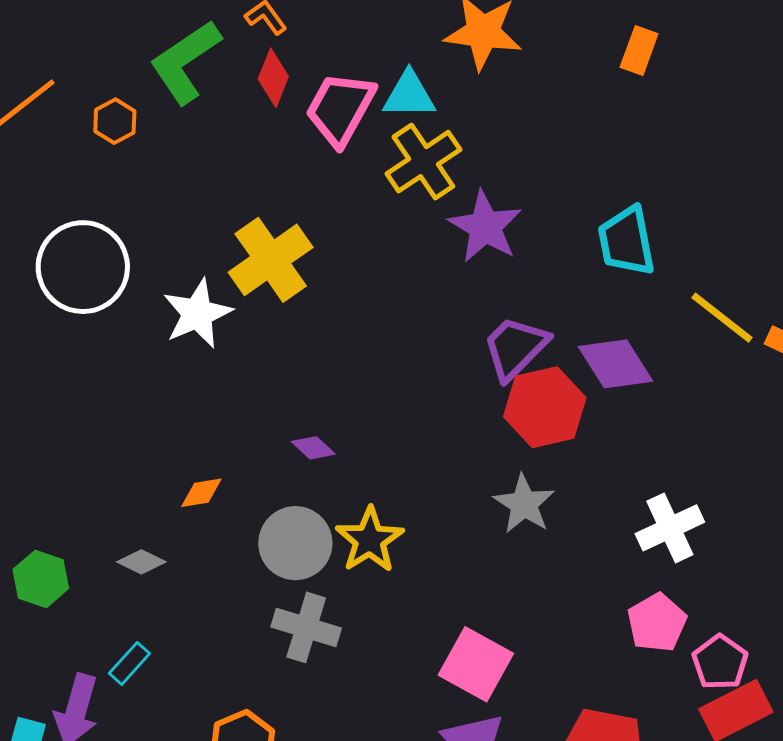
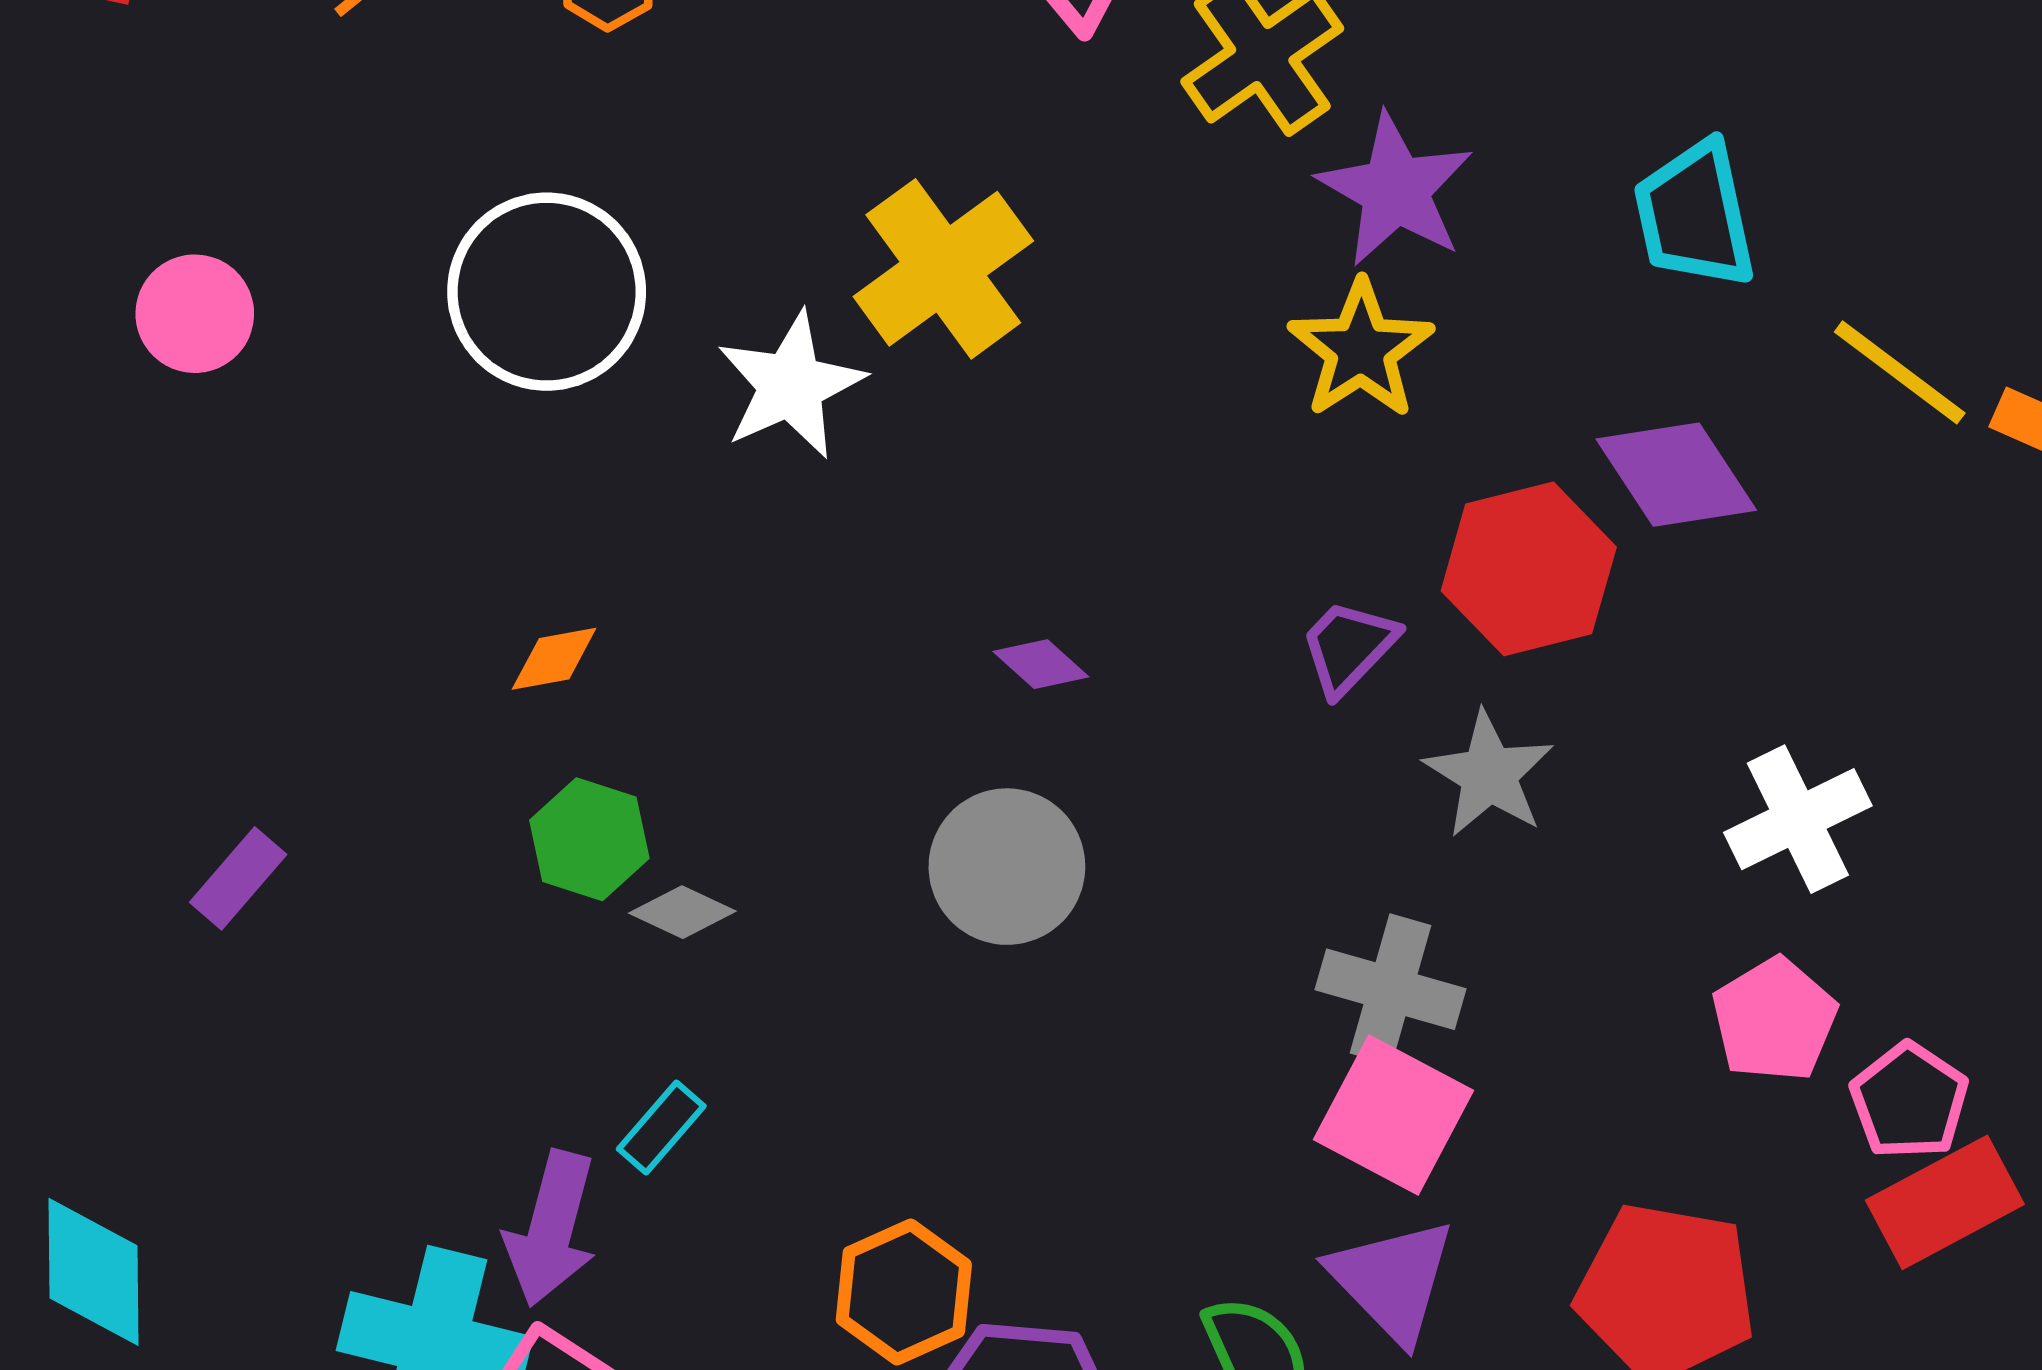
purple trapezoid: (515, 348) -> (1349, 647), moved, size x0.7
orange diamond: (201, 493) -> (554, 659), moved
yellow star: (370, 540) -> (1361, 350), moved
green hexagon: (41, 579) -> (589, 839), moved
gray cross: (306, 627) -> (1391, 989), moved

